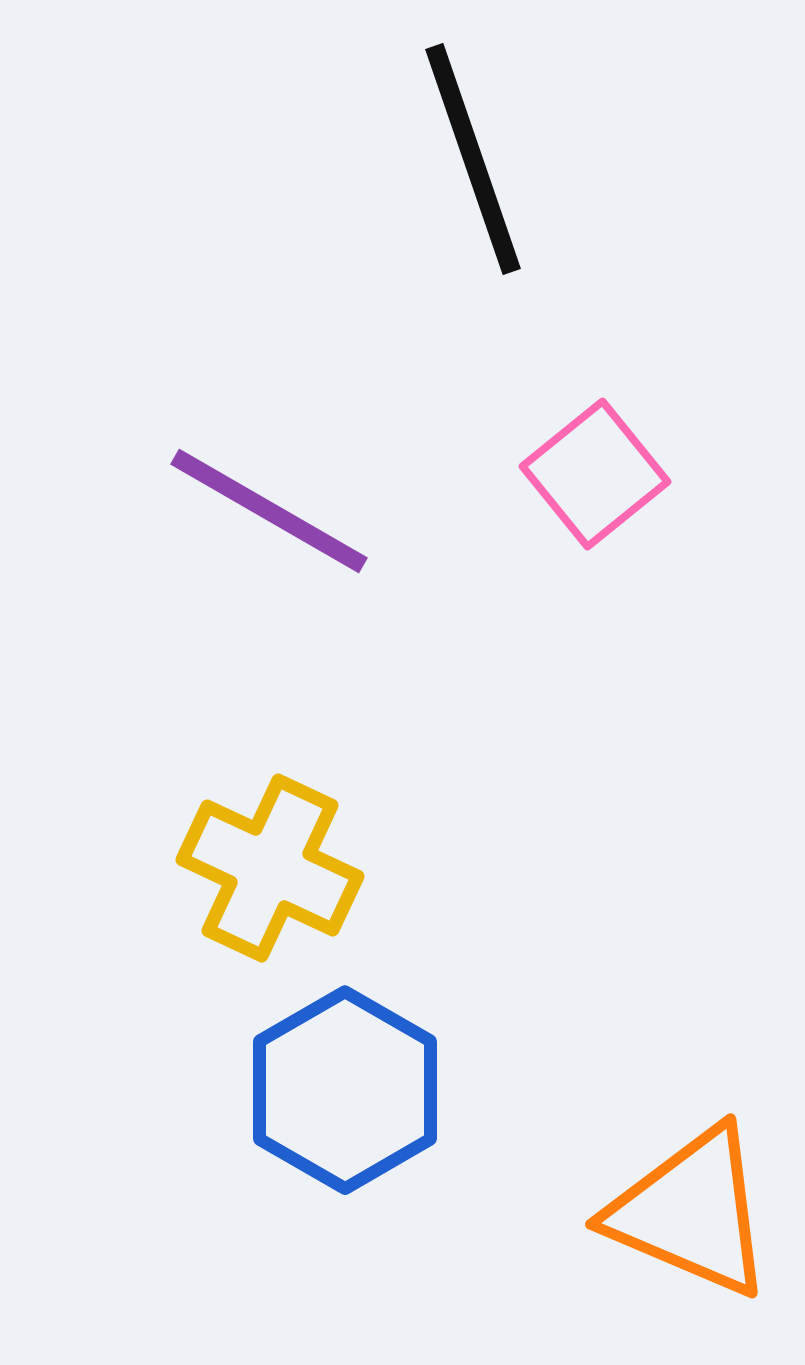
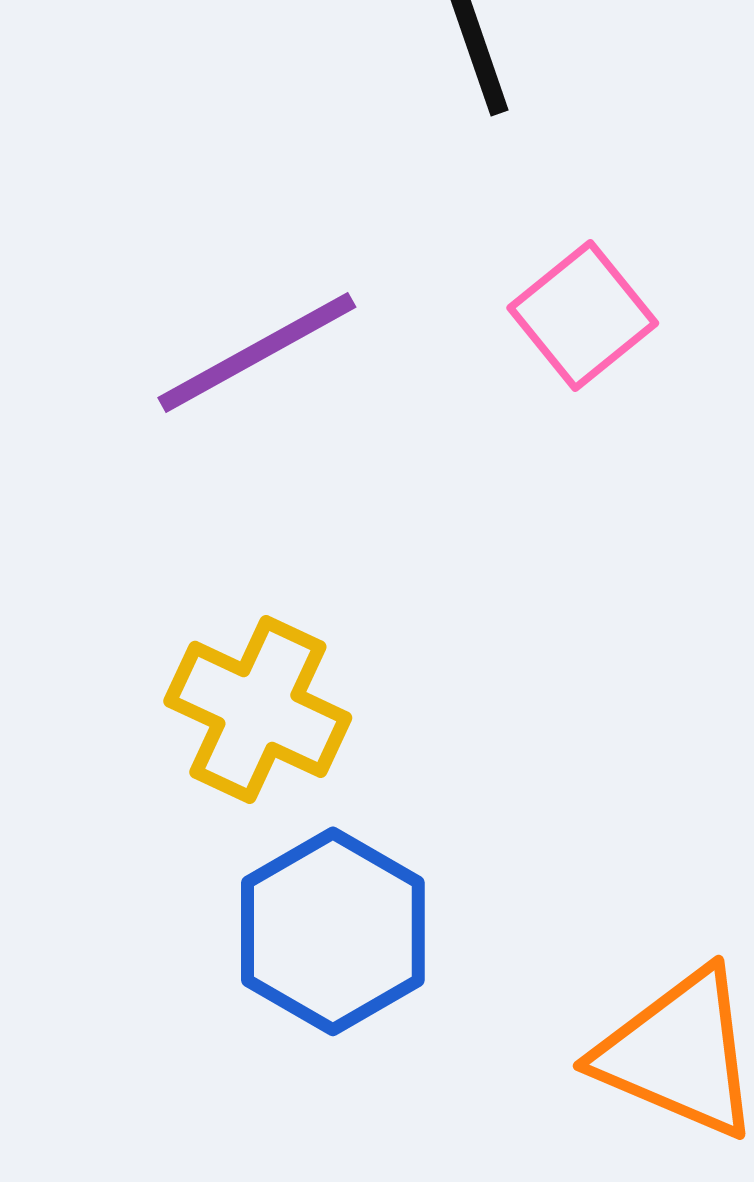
purple line: (269, 511) -> (257, 352), turned -59

